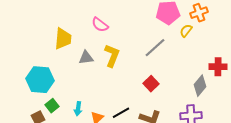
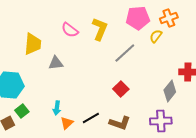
yellow L-shape: (112, 56) -> (100, 29), moved
cyan arrow: (78, 109) -> (57, 108), moved

